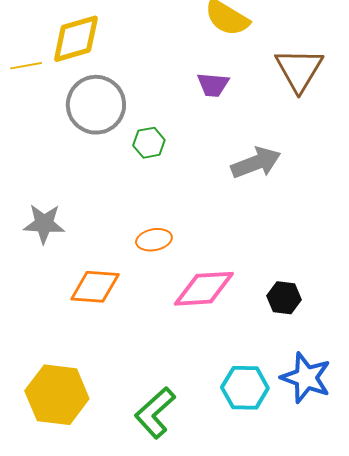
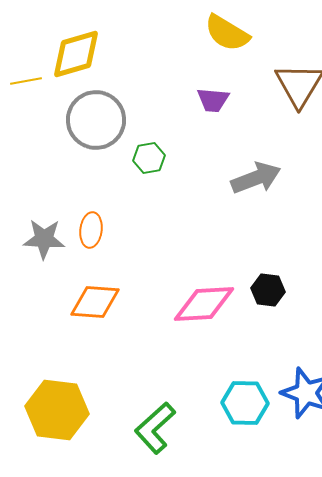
orange ellipse: (154, 240) -> (91, 230), moved, turned -72
black hexagon: (284, 298) -> (268, 290), moved

